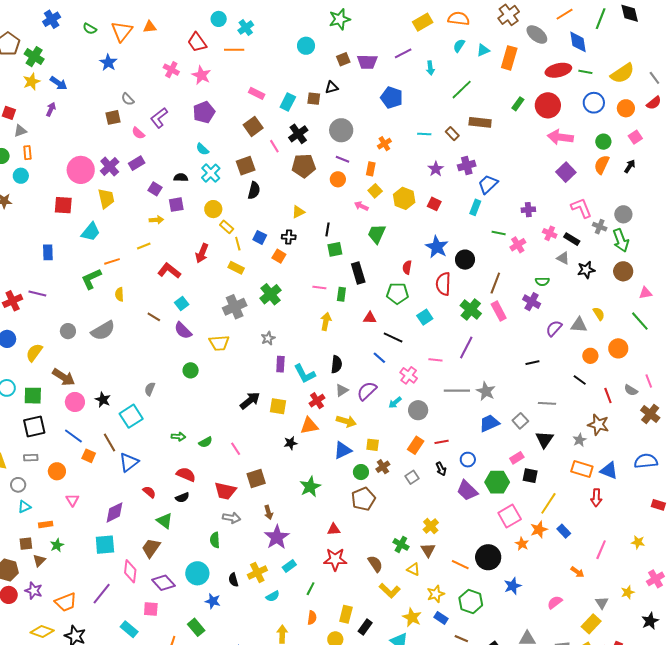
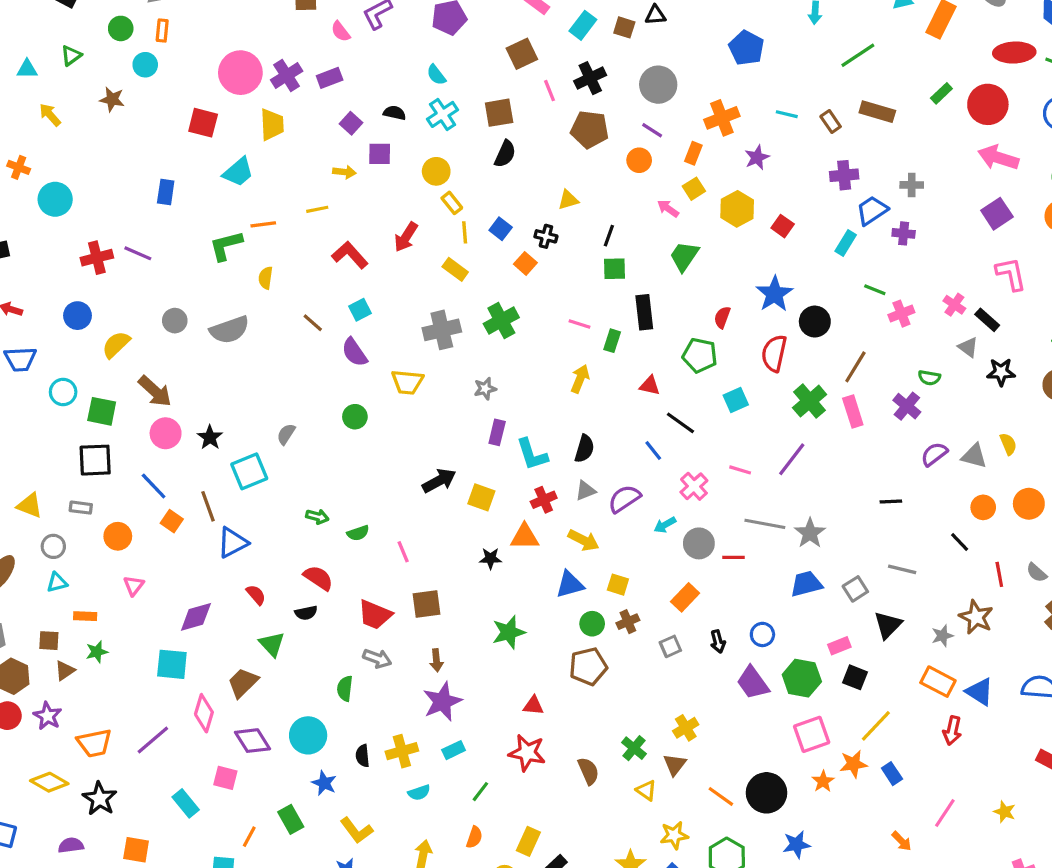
orange cross: (384, 144) -> (722, 118), size x1.5
purple star: (436, 169) -> (757, 157), moved
purple cross: (528, 210) -> (904, 233), moved
gray cross: (600, 227) -> (912, 185), moved, turned -32
red line: (442, 442) -> (734, 557), moved
yellow L-shape: (390, 591) -> (356, 830), moved

